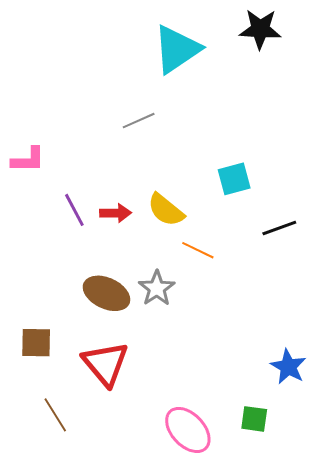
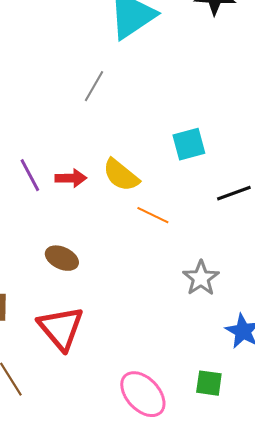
gray line: (139, 121) -> (94, 86), turned -36
gray star: (157, 288) -> (201, 278), moved
brown ellipse: (106, 293) -> (62, 258), size x0.7

